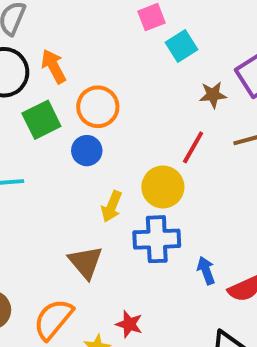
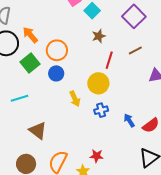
brown star: (213, 95) -> (99, 36), moved
yellow arrow: (112, 206) -> (75, 99), turned -35
blue cross: (157, 239) -> (101, 110), size x0.6
brown triangle: (85, 262) -> (38, 131), moved

